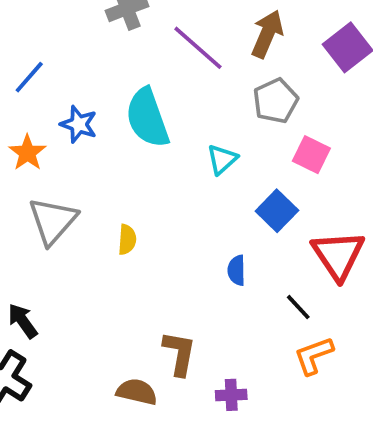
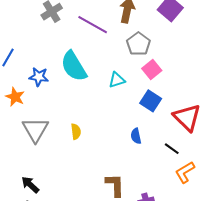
pink square: (311, 155) -> (152, 70), moved, turned 36
cyan triangle: (222, 159) -> (117, 80), turned 36

